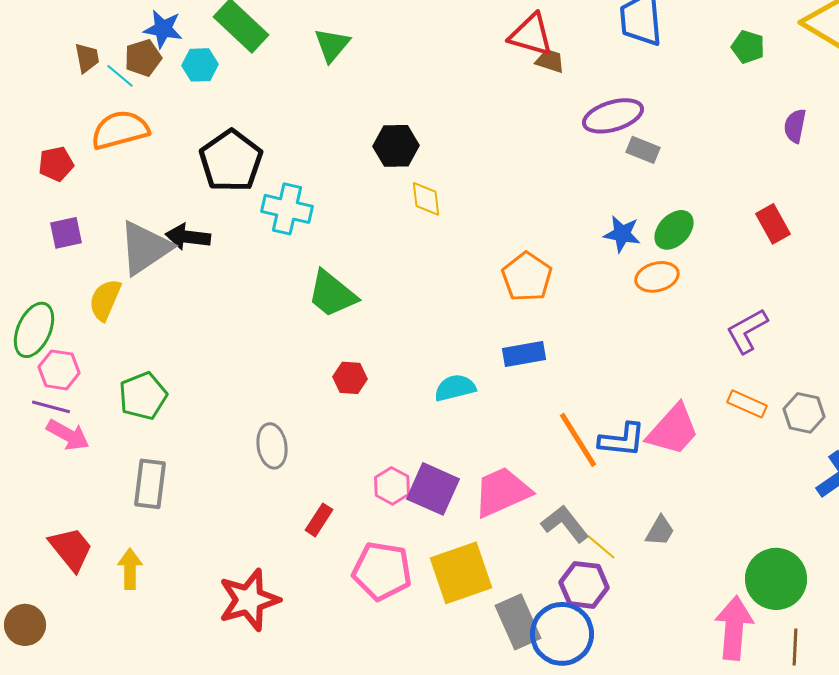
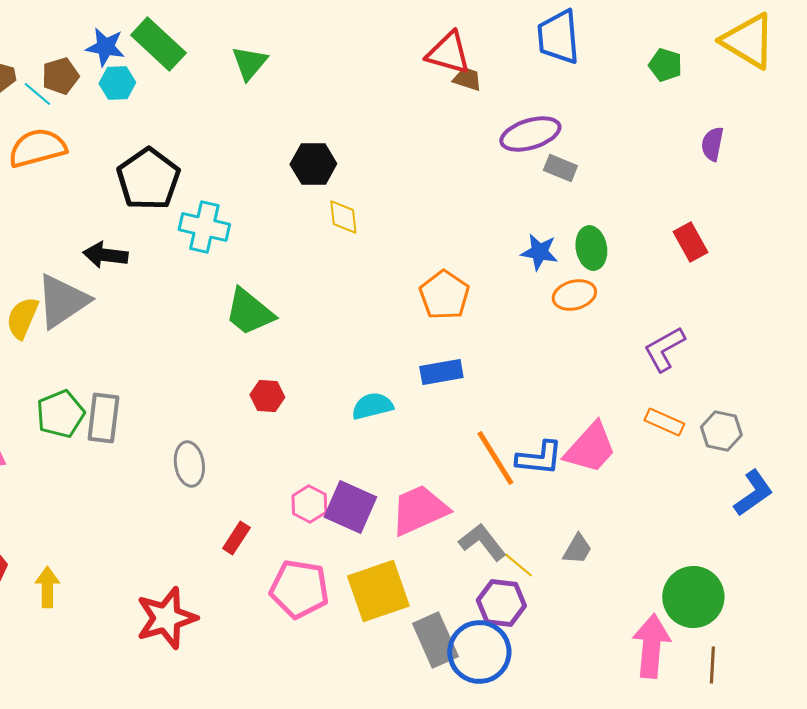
blue star: (163, 29) -> (105, 47), moved
green ellipse: (674, 230) -> (591, 248), turned -54
gray triangle: (145, 248) -> (62, 301), moved
gray rectangle: (150, 484) -> (103, 418), moved

